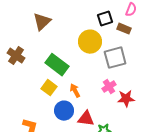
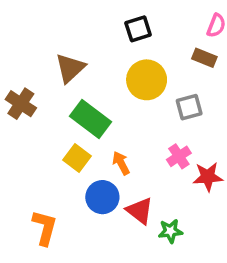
black square: (105, 19) -> (138, 29), moved
brown triangle: (42, 22) -> (70, 68), moved
gray square: (115, 58) -> (189, 107), size x0.7
red triangle: (86, 119) -> (140, 211), turned 30

